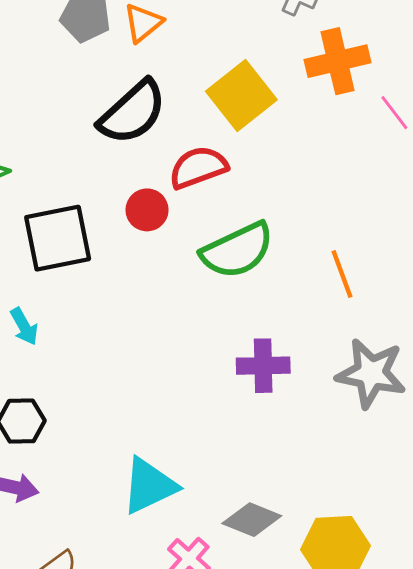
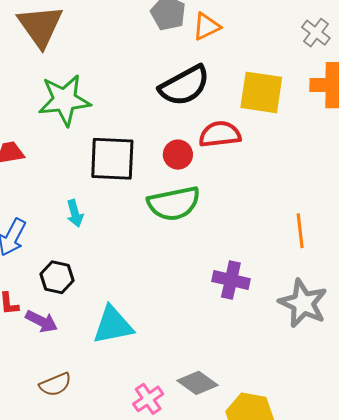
yellow square: (241, 96) -> (261, 92), turned 33
green semicircle: (237, 250) -> (174, 204), moved
cyan triangle: (149, 486) -> (113, 325), moved

